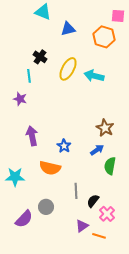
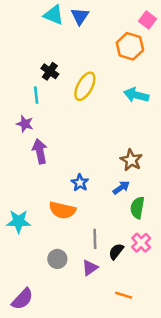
pink square: (118, 16) -> (147, 20), turned 32
blue triangle: (68, 29) -> (80, 16), moved, turned -42
cyan arrow: (94, 76) -> (136, 95), moved
purple arrow: (32, 136) -> (40, 151), moved
pink cross: (107, 214) -> (141, 243), moved
purple semicircle: (24, 219) -> (22, 299), moved
purple triangle: (82, 226) -> (90, 268), moved

